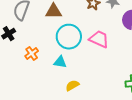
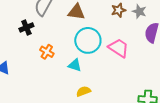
orange cross: (32, 53) -> (47, 52), turned -32

